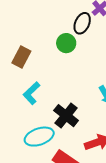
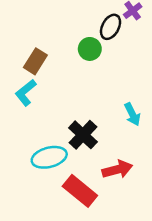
cyan L-shape: (31, 93) -> (26, 93), moved

